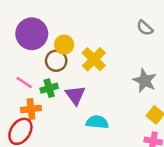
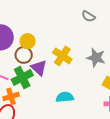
yellow cross: (94, 59) -> (62, 56), moved
green cross: (49, 88) -> (22, 77), size x1.5
purple triangle: (75, 95) -> (39, 68), moved

